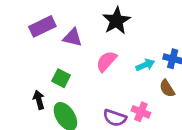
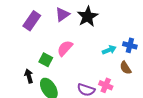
purple rectangle: (42, 26) -> (32, 21), turned -30
purple triangle: (73, 37) -> (62, 14), moved, turned -49
pink semicircle: (106, 61) -> (65, 48), moved

